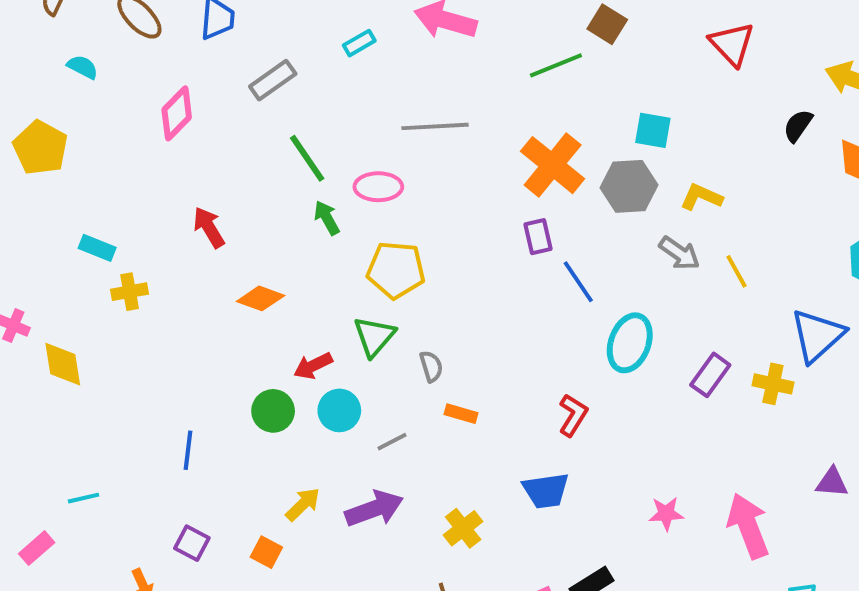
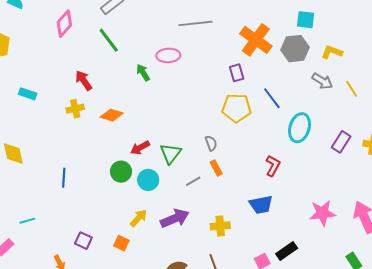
green line: (307, 158) -> (109, 40), moved
purple rectangle: (538, 237) -> (237, 73), moved
yellow pentagon: (396, 270) -> (236, 108), moved
yellow cross: (130, 292) -> (75, 109), moved
green triangle: (374, 336) -> (171, 153), moved
gray semicircle: (431, 366) -> (211, 143), moved
cyan circle: (339, 410) -> (148, 180), moved
orange rectangle: (461, 414) -> (216, 168), turned 49
gray line: (392, 442) -> (193, 181), moved
blue line: (188, 450) -> (64, 178), moved
pink star: (666, 514) -> (322, 213), size x1.5
yellow cross: (463, 528) -> (220, 226), turned 36

